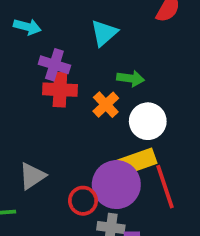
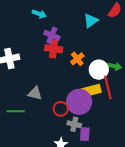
cyan triangle: (104, 33) -> (91, 21), moved
green arrow: (130, 78) -> (115, 66), moved
gray triangle: (32, 176) -> (35, 93), turned 42
red line: (165, 187) -> (108, 87), moved

